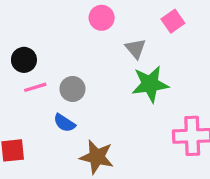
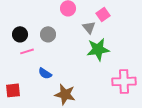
pink square: (173, 21) -> (103, 14), moved
gray circle: (72, 89) -> (48, 34), moved

